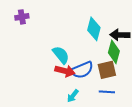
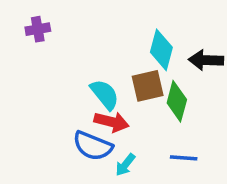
green diamond: (114, 52) -> (177, 101), moved
blue semicircle: (82, 70) -> (93, 146), moved, turned 45
brown square: (107, 70) -> (148, 86), moved

